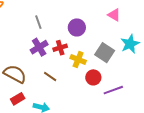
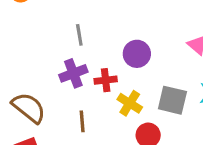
gray square: (105, 53) -> (172, 100), turned -30
brown line: (50, 76) -> (82, 121), turned 40

